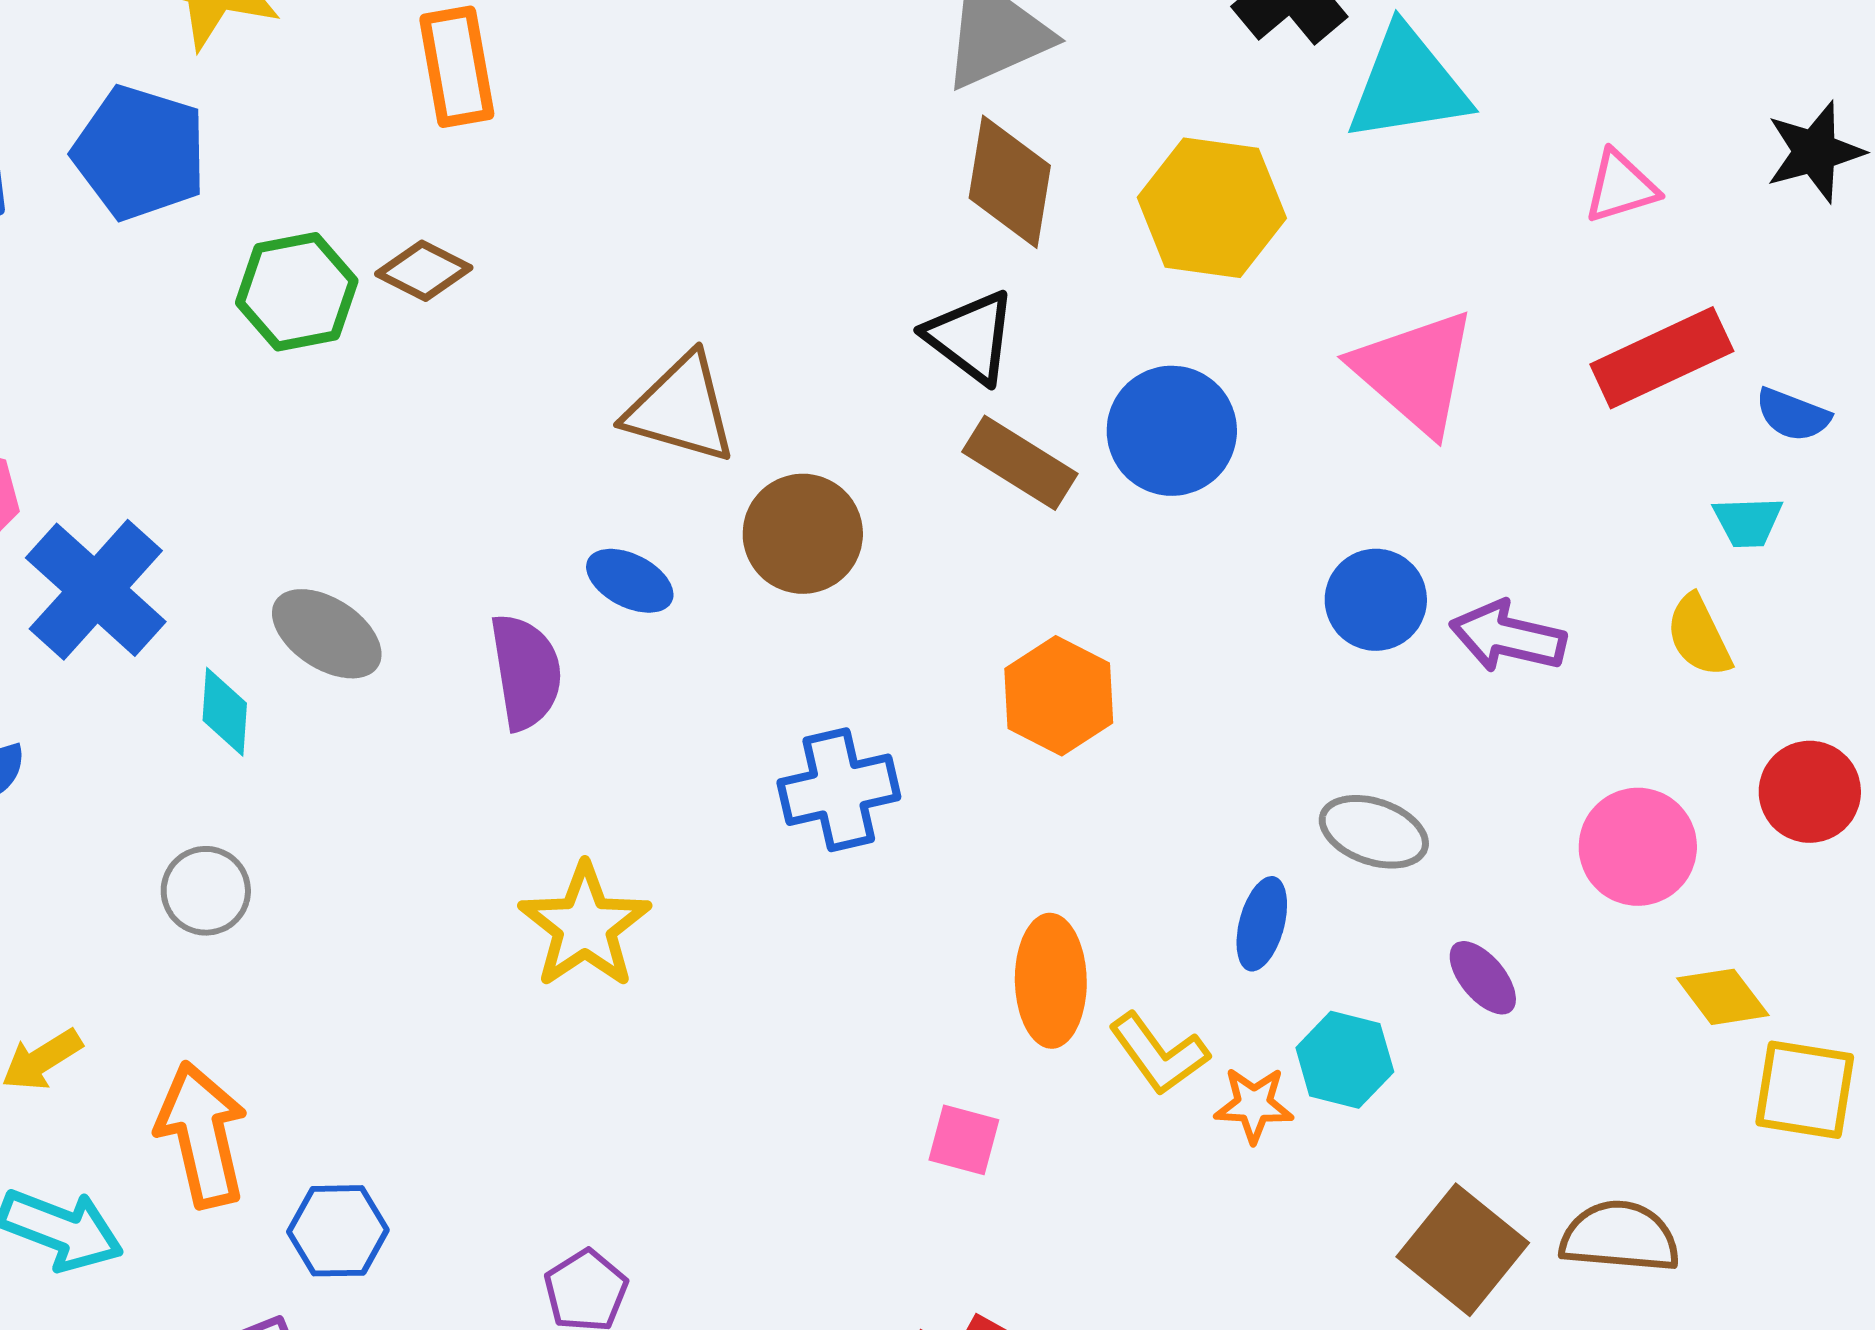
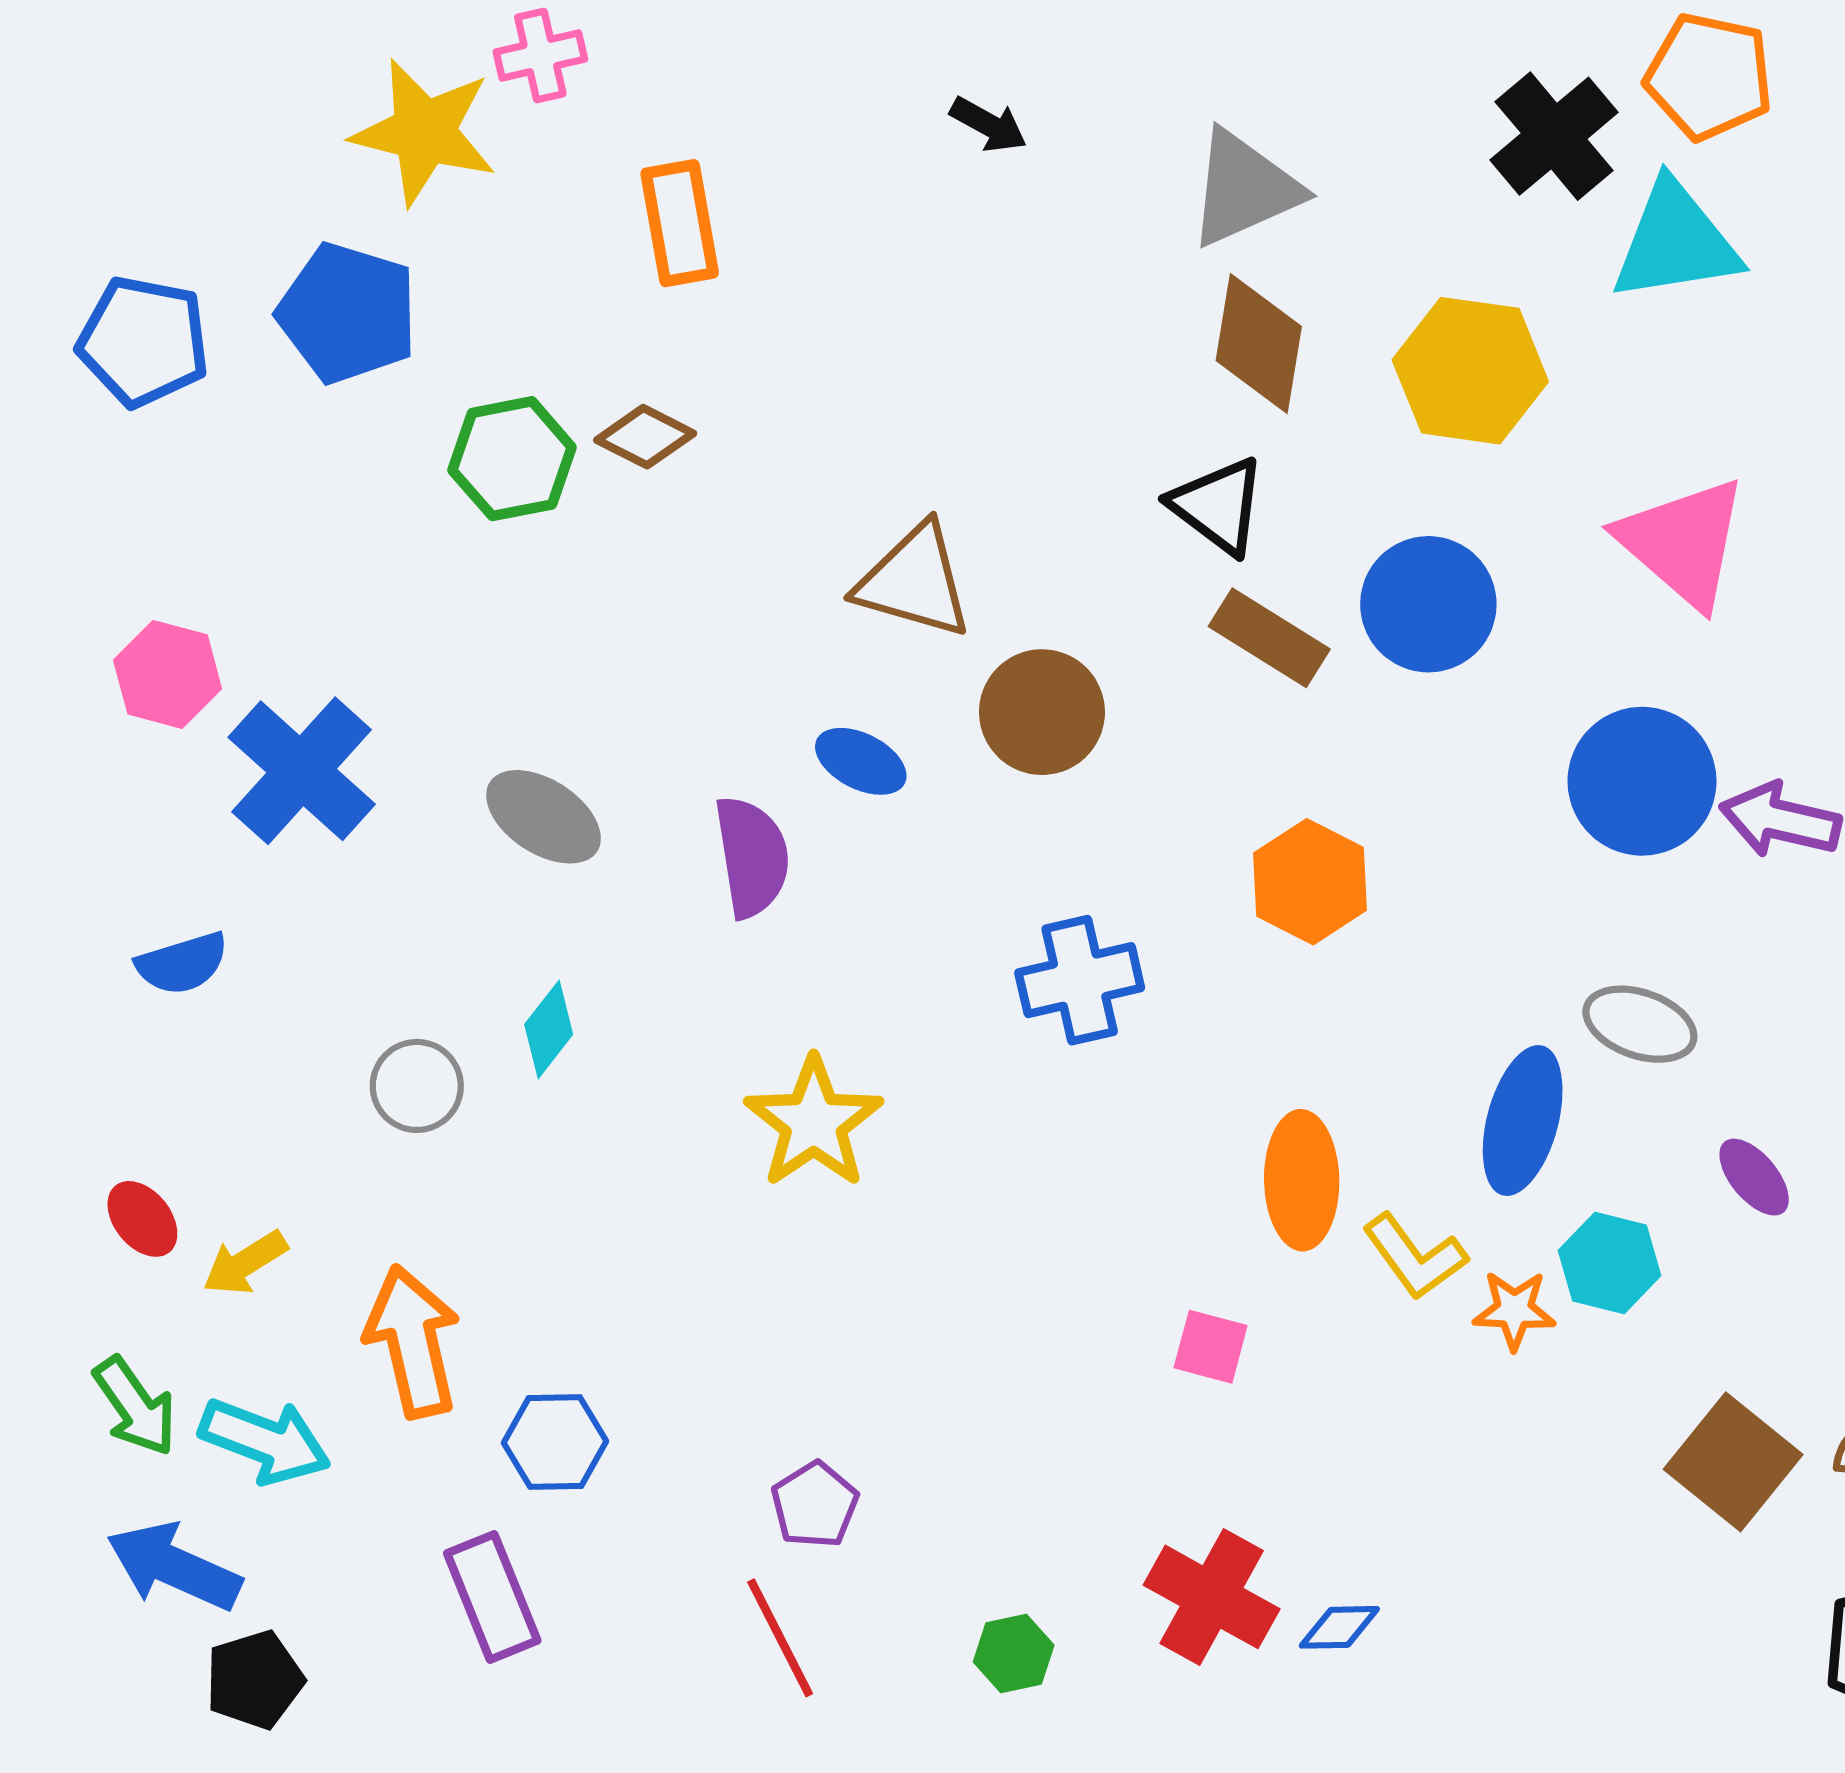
blue circle: (1376, 600) -> (1642, 781), size x1.4
cyan diamond: (225, 712) -> (549, 1029), moved, turned 34
blue ellipse: (1262, 924) -> (1523, 1121), size x1.5

